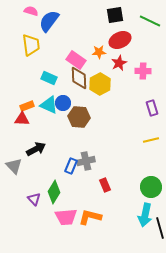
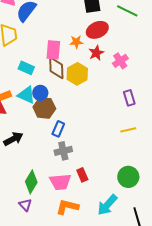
pink rectangle: (76, 60) -> (53, 50), turned 60
pink cross: (143, 71) -> (120, 61), turned -35
brown hexagon: (79, 117) -> (44, 108), moved
blue rectangle: (71, 166) -> (58, 129), moved
purple triangle: (34, 199) -> (25, 205), moved
cyan arrow: (145, 215) -> (107, 205), moved, turned 30
pink trapezoid: (66, 217) -> (60, 182), moved

